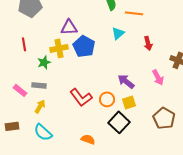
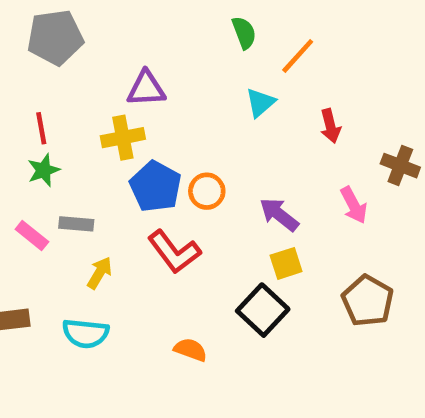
orange line: (134, 13) -> (298, 56), turned -54
blue pentagon: (84, 46) -> (155, 187), moved
green star: (44, 62) -> (44, 170), moved
orange circle: (107, 99) -> (207, 191), moved
yellow arrow: (40, 106) -> (100, 273), moved
cyan semicircle: (43, 132) -> (86, 333), turned -36

